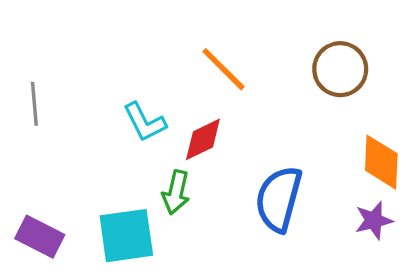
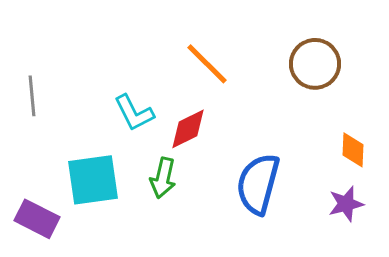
orange diamond: (381, 162) -> (353, 150), size x0.7
cyan square: (126, 236) -> (93, 180), moved

